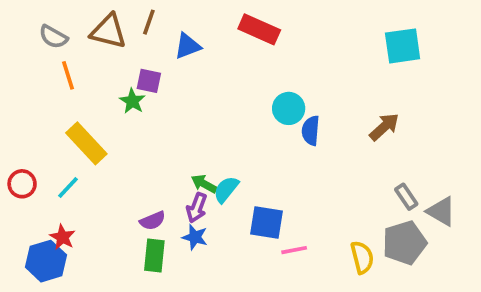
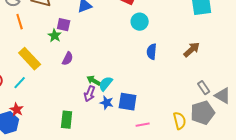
cyan circle: (289, 108) -> (140, 22), moved
purple semicircle: (153, 221) -> (68, 59), moved, turned -40
blue star: (195, 237) -> (107, 103), moved
pink line: (294, 250) -> (143, 125), moved

